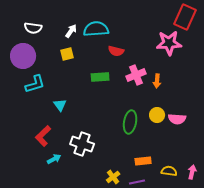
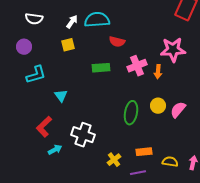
pink star: (169, 43) -> (173, 50), moved
purple circle: (23, 56) -> (24, 47), size x0.6
pink semicircle: (177, 119) -> (178, 110), turned 126
yellow cross: (113, 177) -> (114, 160), moved

